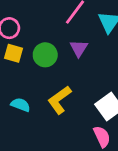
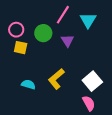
green circle: (45, 55) -> (43, 33), moved

